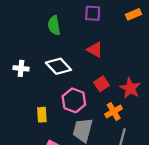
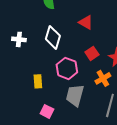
white diamond: (58, 66) -> (53, 37), turned 60

